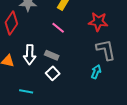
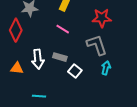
gray L-shape: (106, 50) -> (97, 45), moved
white square: (53, 73) -> (75, 71), moved

